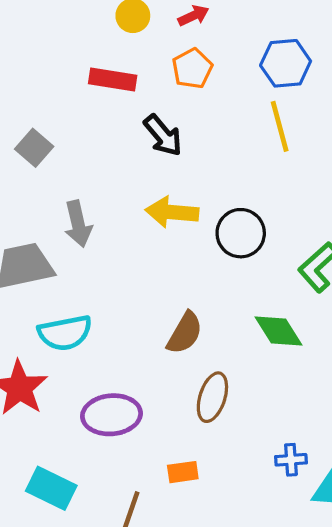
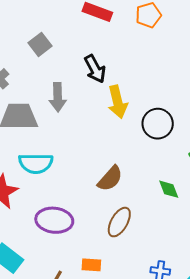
black arrow: (163, 135) -> (95, 69), moved
yellow arrow: (172, 212) -> (118, 102), turned -120
green diamond: (279, 331) -> (169, 189), size x0.7

